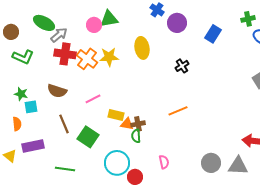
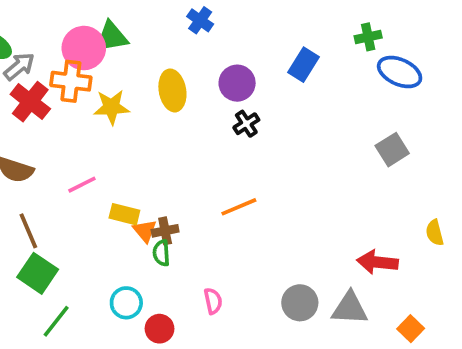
purple circle: (177, 23) -> (237, 83), moved
pink circle: (94, 25) -> (84, 48), size x1.5
red cross: (65, 54) -> (30, 102), turned 30
orange cross: (87, 59) -> (71, 81), moved, turned -30
orange triangle: (127, 124) -> (145, 231), turned 40
green square: (88, 137) -> (38, 273), moved
cyan circle: (117, 163) -> (126, 303), size x0.7
green line: (65, 169) -> (56, 321), moved, turned -60

